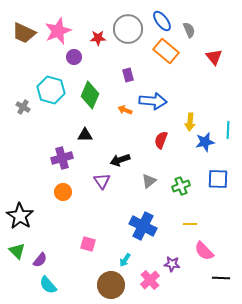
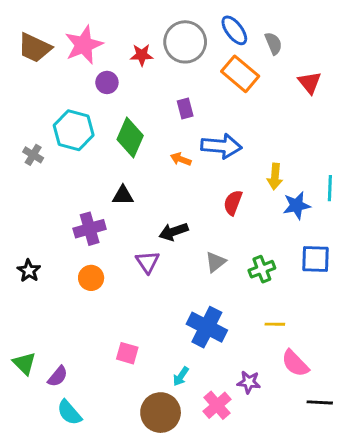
black star: (20, 216) -> (29, 271), moved, size x0.6

